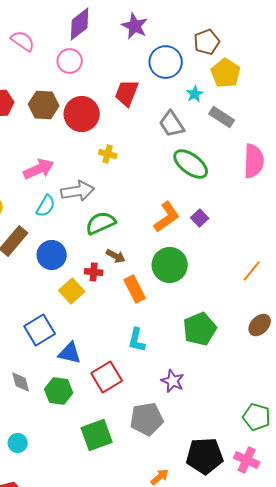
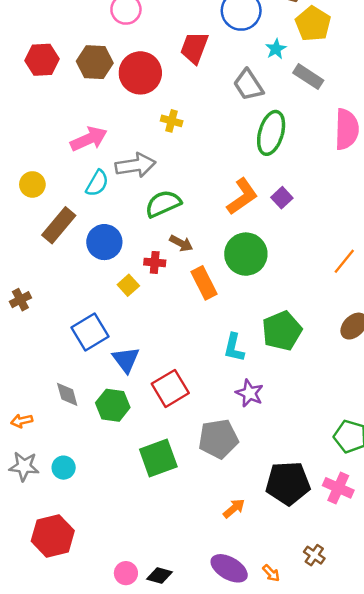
green ellipse: (191, 164) -> (271, 133), turned 69
yellow square: (72, 291) -> (128, 285), size x0.7
cyan L-shape: (137, 340) -> (234, 348), moved
blue triangle: (70, 353) -> (126, 360), turned 40

